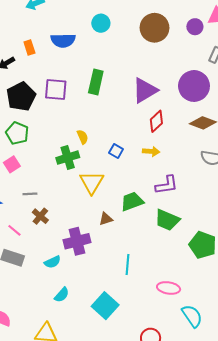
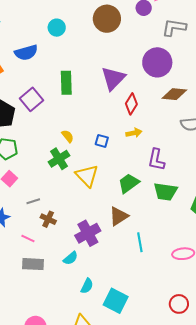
purple square: (56, 89) -> (31, 99), turned -30
purple L-shape: (167, 185) -> (156, 160), turned 125
brown triangle: (106, 219) -> (119, 216), moved, size x1.5
cyan square: (105, 306) -> (116, 301), moved

